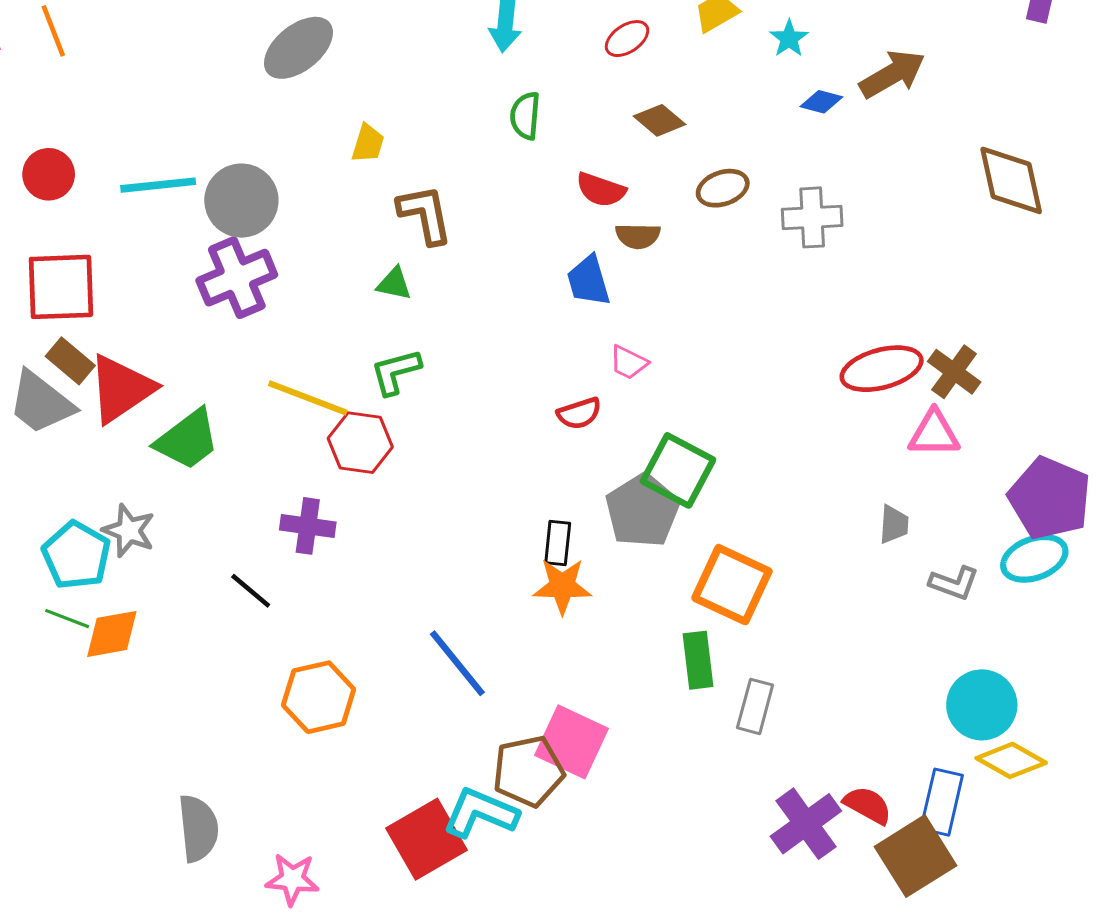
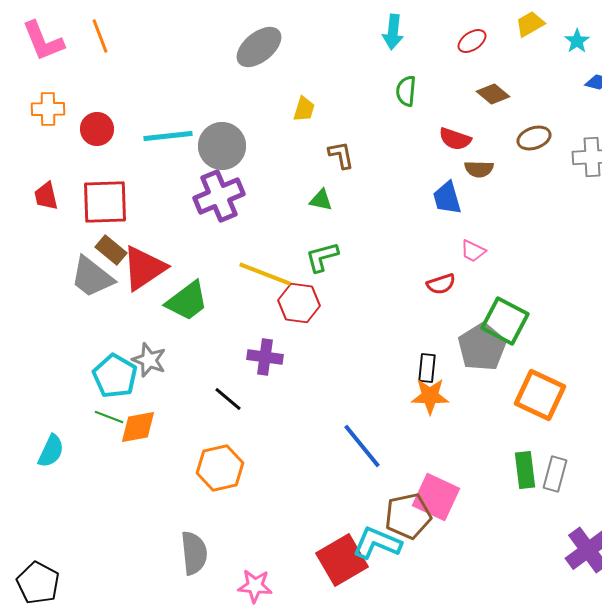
brown L-shape: (425, 214) -> (341, 155), size x0.7
green rectangle: (698, 660) -> (525, 470), moved
orange hexagon: (319, 697) -> (220, 468), moved

